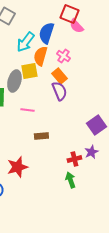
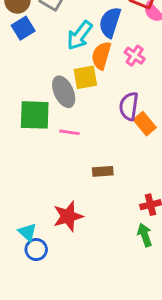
orange rectangle: (59, 76) -> (145, 124), moved
gray ellipse: (14, 81) -> (64, 92), turned -40
purple semicircle: (59, 91) -> (129, 106), turned -150
pink line: (27, 110) -> (69, 132), moved

